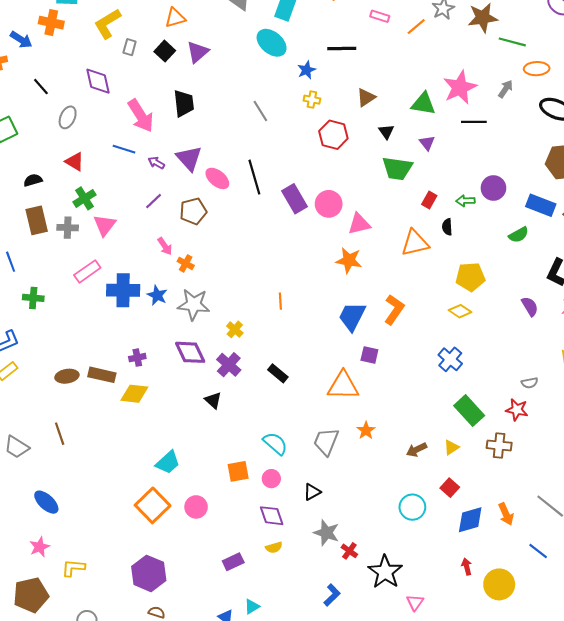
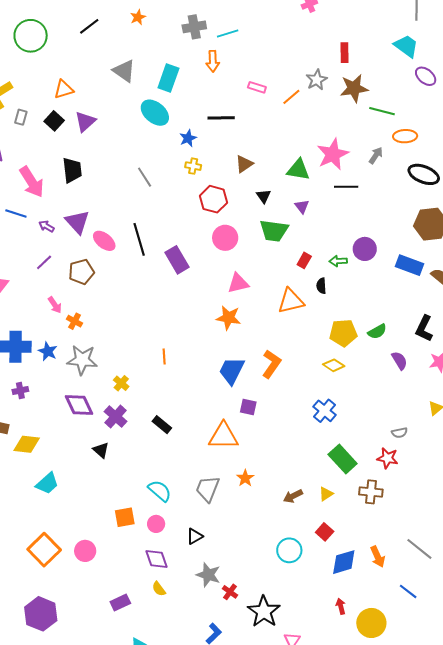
pink circle: (329, 204) -> (225, 238), moved
green semicircle: (519, 235) -> (377, 331), moved
purple cross: (137, 358) -> (20, 390), moved
cyan trapezoid: (168, 462) -> (47, 483), moved
yellow semicircle: (274, 547) -> (159, 589), turned 70

